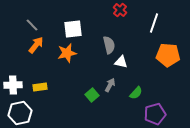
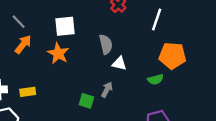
orange star: (67, 53) -> (58, 53), turned -30
green semicircle: (136, 93) -> (155, 79), moved, turned 32
green square: (92, 95) -> (86, 101), turned -32

